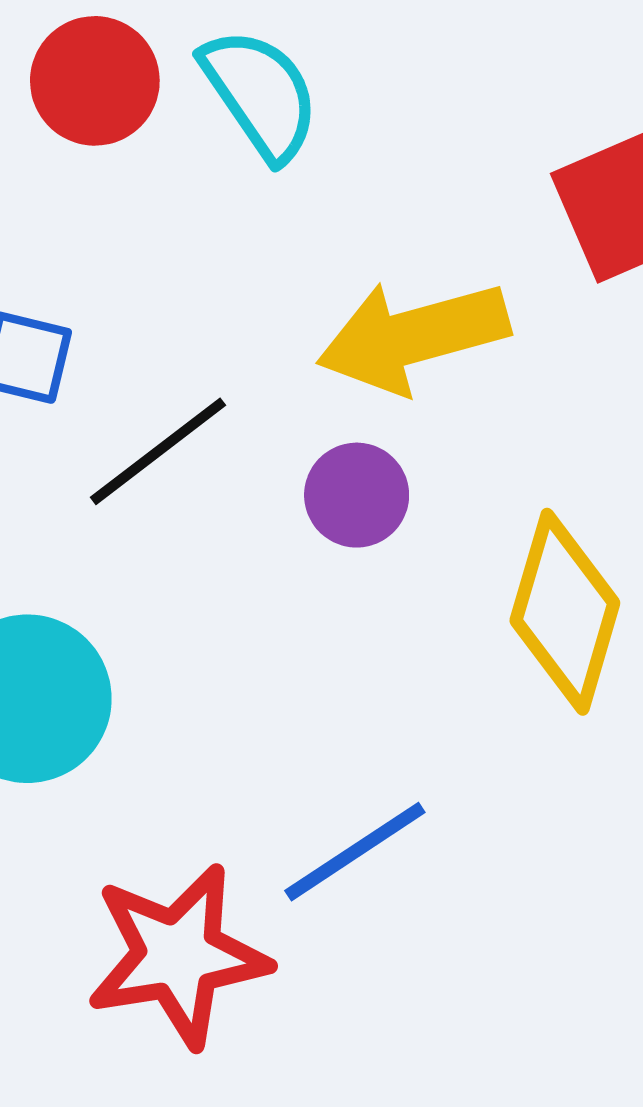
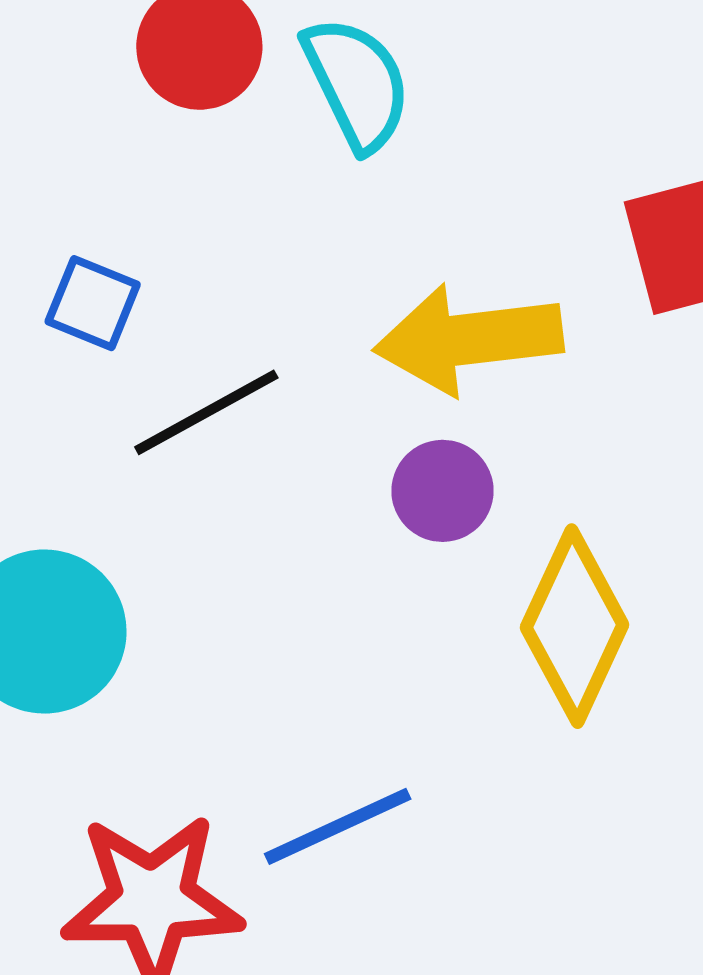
purple circle: (357, 495) -> (443, 491), moved

